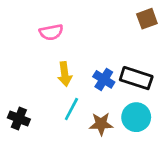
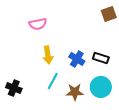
black rectangle: (136, 78) -> (101, 58), size x0.7

